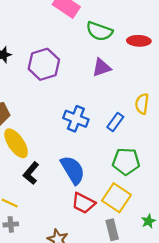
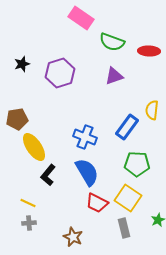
blue cross: (76, 119) -> (85, 137), moved
blue rectangle: (115, 122) -> (127, 127), size x1.4

